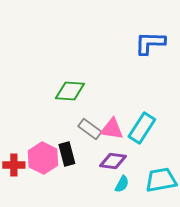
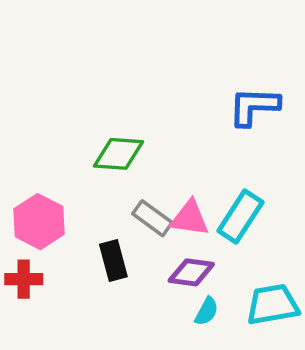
blue L-shape: (150, 43) -> (254, 106), moved
pink hexagon: (43, 158) -> (39, 222), moved

